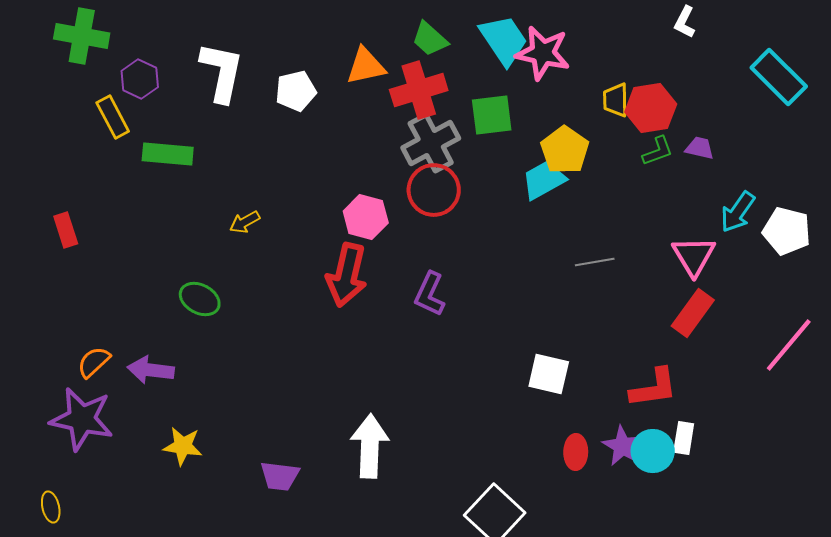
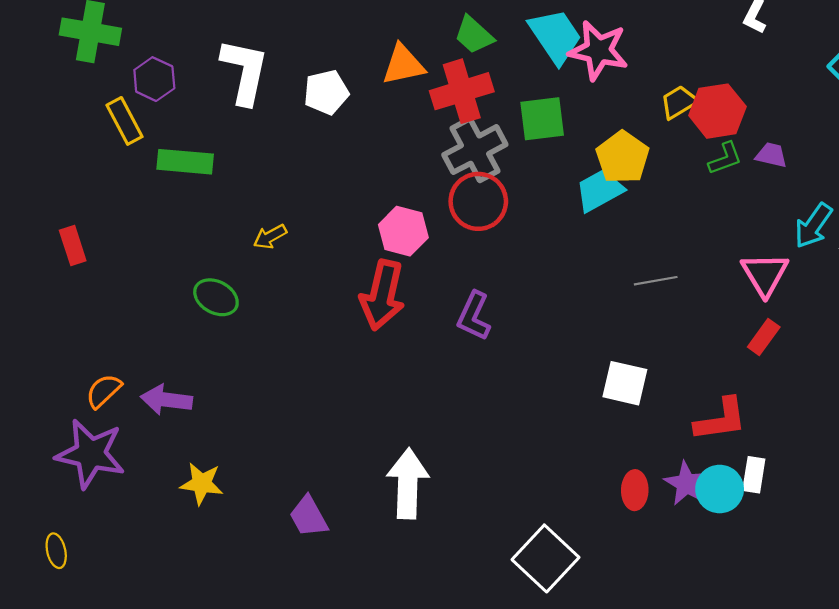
yellow trapezoid: (616, 100) -> (679, 102), turned 60
green ellipse: (200, 299) -> (216, 297), moved
red rectangle: (693, 313) -> (764, 337), size x0.7
white square: (549, 374) -> (625, 383), moved
purple trapezoid: (280, 476) -> (309, 517), turned 54

